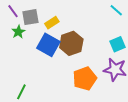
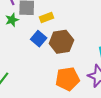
blue square: (48, 45) -> (39, 39), size x0.7

